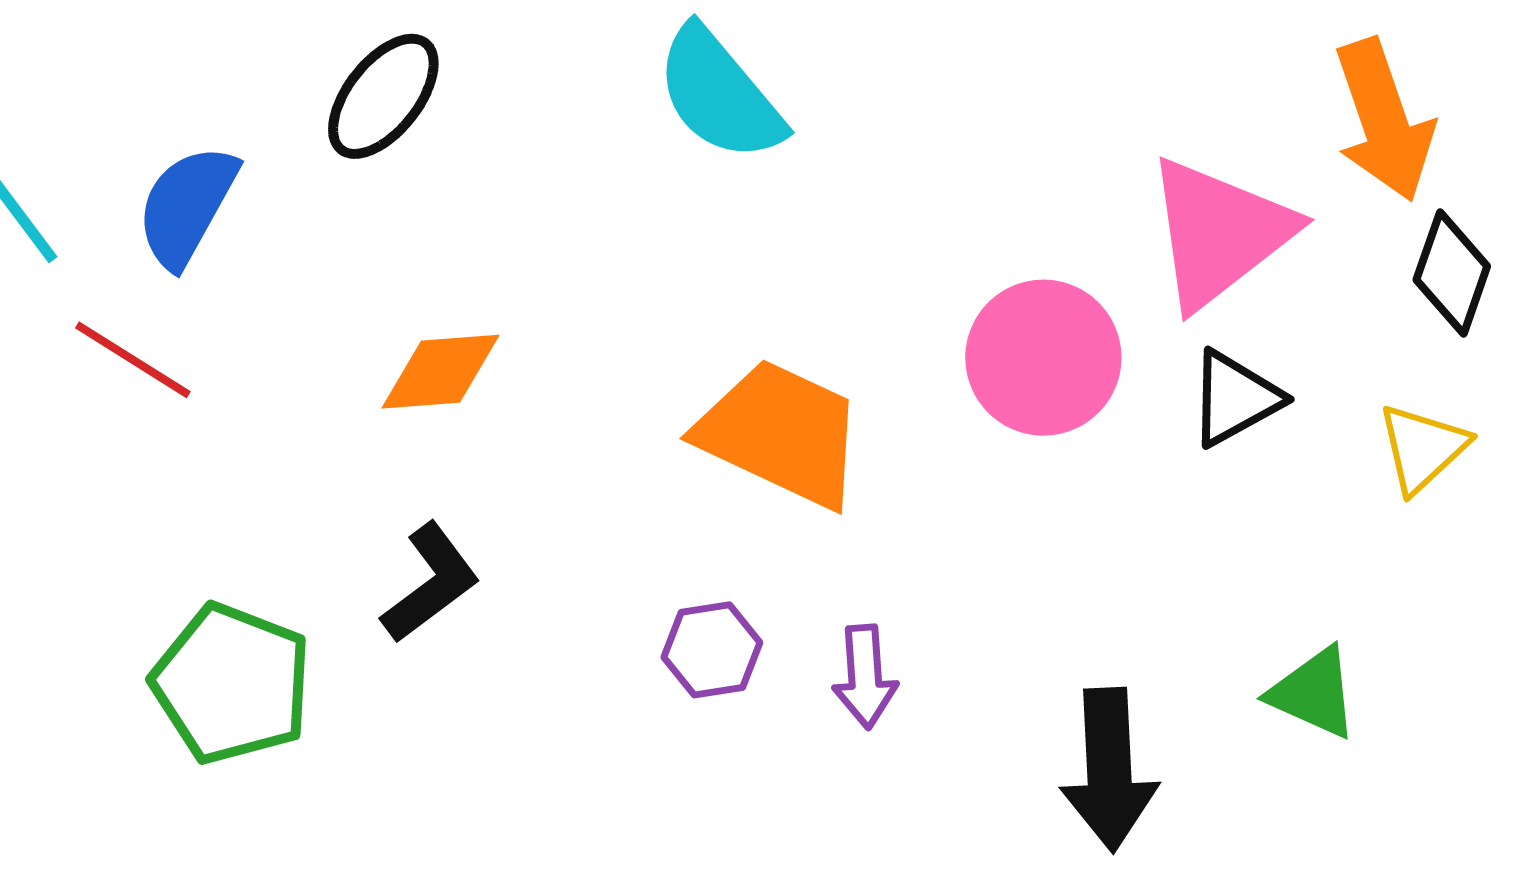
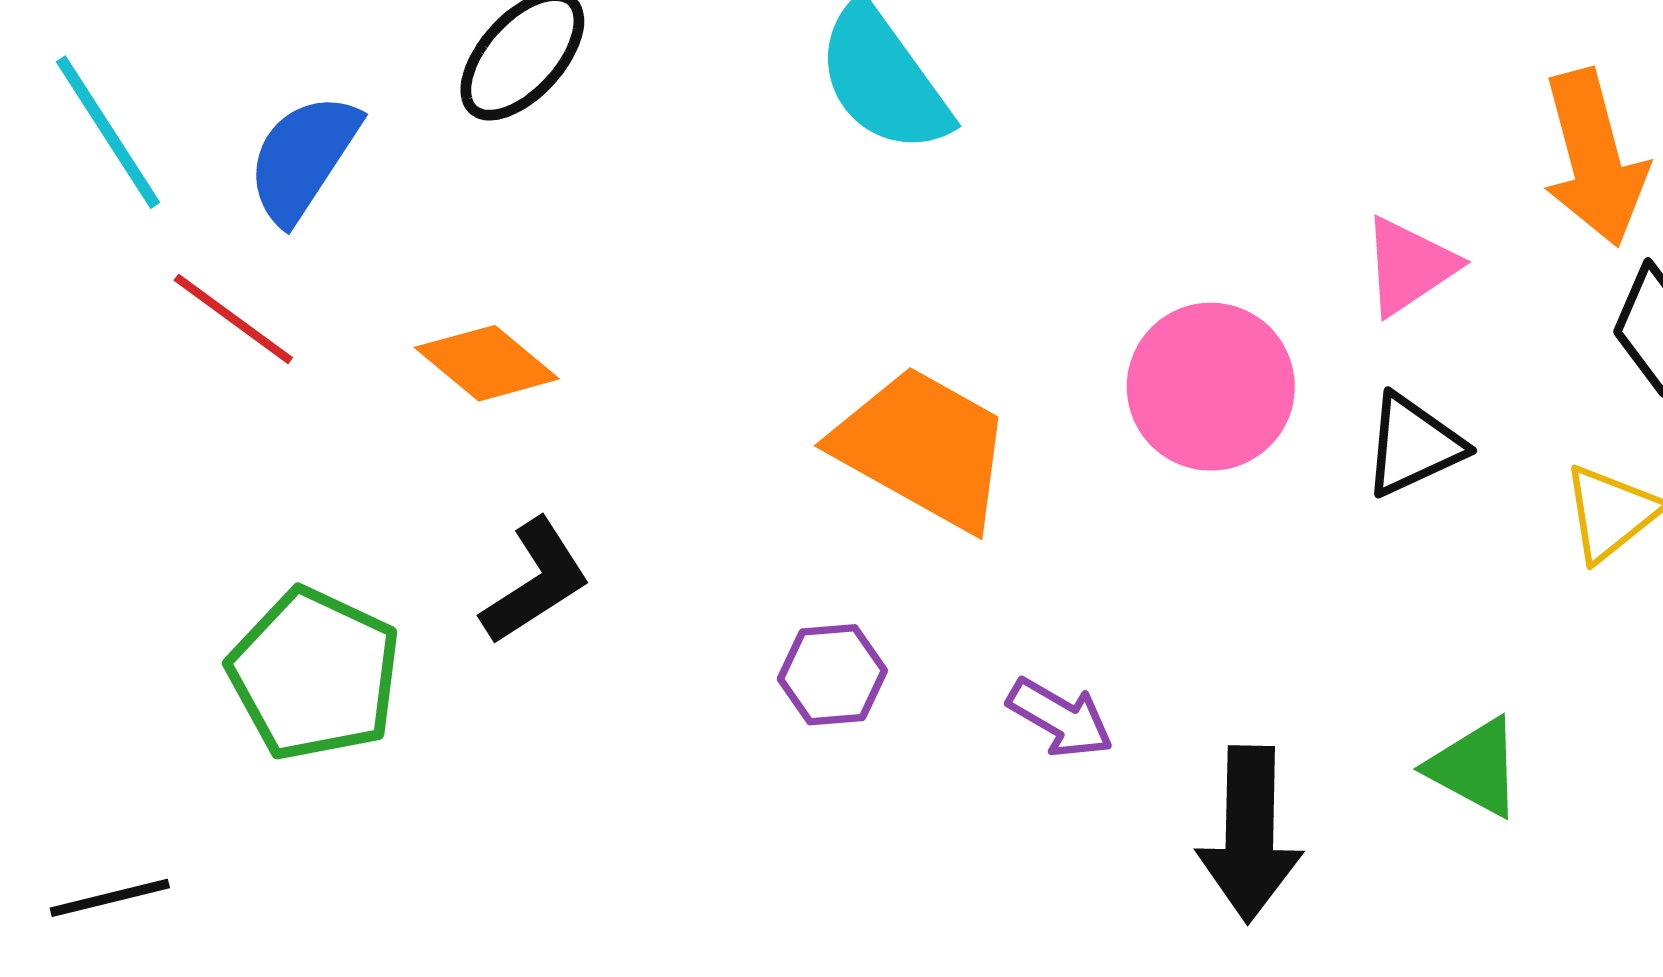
pink triangle: (1219, 233) -> (1409, 266), size x0.6
orange diamond: (441, 372) -> (487, 363), moved, turned 40
purple arrow: (865, 677) -> (1060, 718), moved, turned -60

